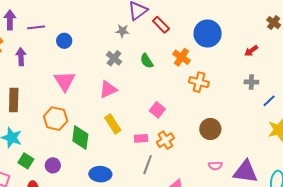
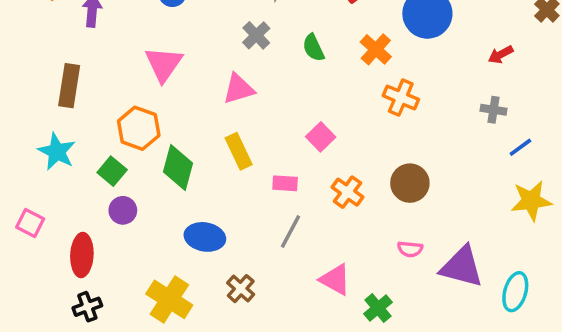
orange cross: (165, 140) -> (347, 192), moved, turned -30
green square: (26, 161) -> (112, 171), moved

